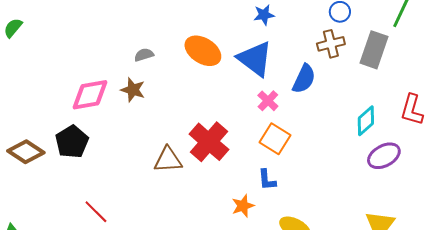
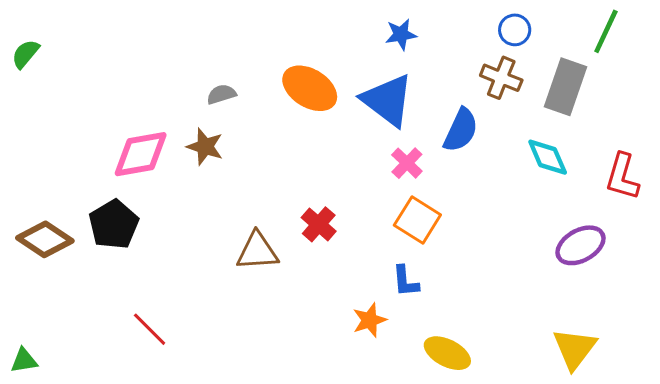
brown cross: (331, 44) -> (501, 78), turned 36
cyan diamond: (366, 121) -> (548, 157), moved, turned -72
red cross: (209, 142) -> (319, 224), size x0.6

